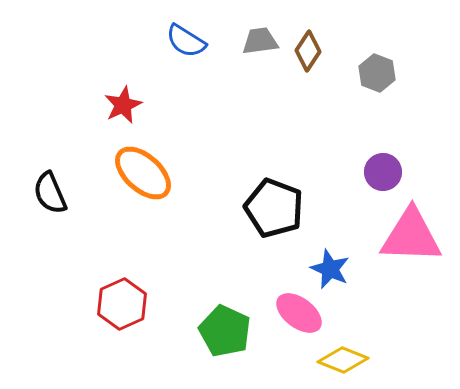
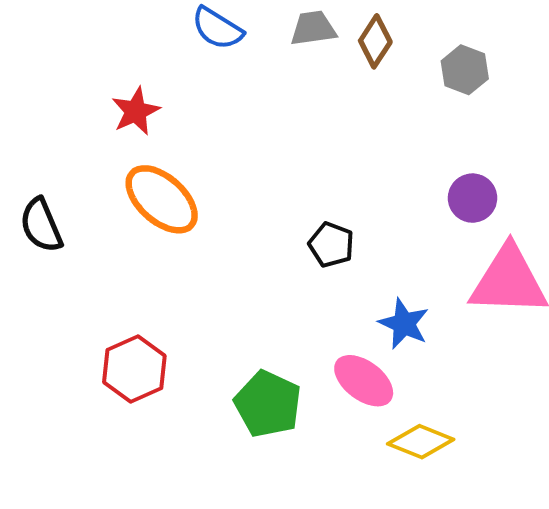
black pentagon: (274, 208) -> (331, 245), size x0.6

